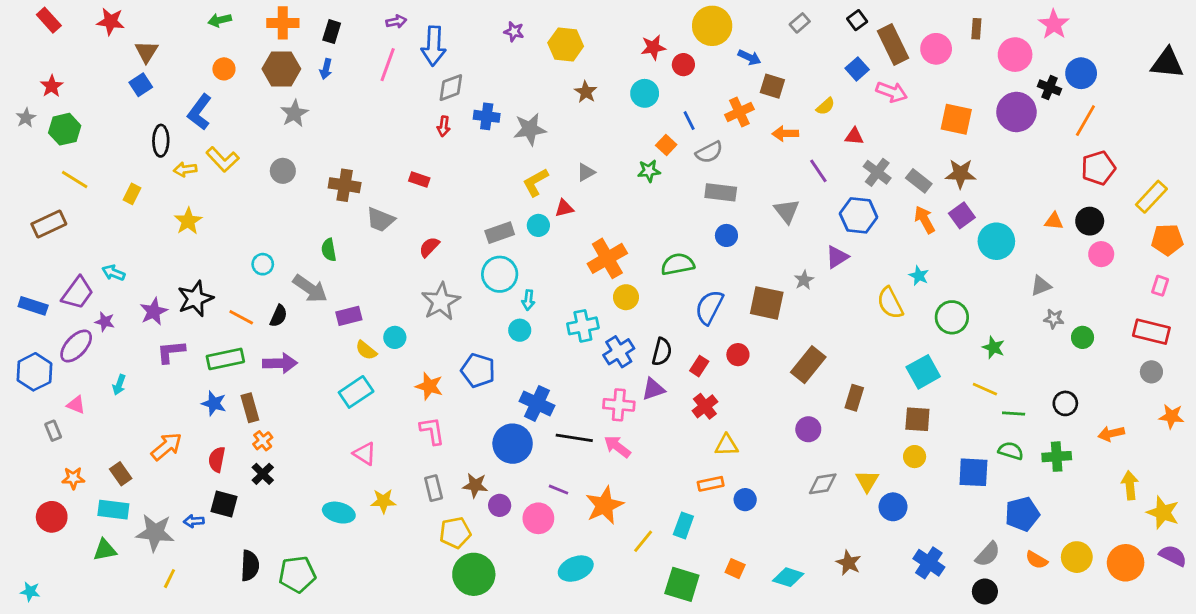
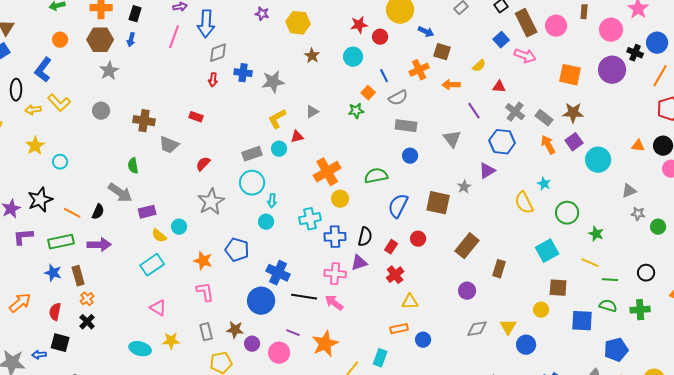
cyan circle: (263, 264) -> (60, 162), moved
blue cross: (619, 352) -> (335, 237), turned 30
brown square: (917, 419) -> (558, 288), moved

